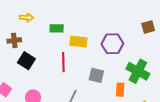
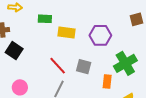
red line: (63, 62) -> (58, 66), moved, turned -42
green cross: (138, 71) -> (125, 63), turned 30

